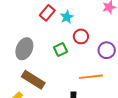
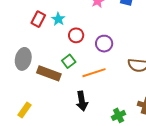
green square: (60, 49) -> (69, 61), moved
brown rectangle: (33, 80) -> (49, 73), moved

